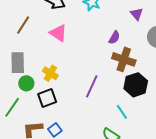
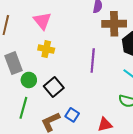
pink triangle: (58, 33) -> (42, 21), turned 36
yellow cross: (50, 73) -> (46, 49), moved

